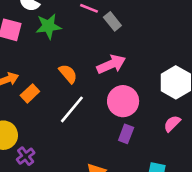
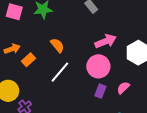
pink arrow: (111, 64) -> (106, 41), moved
pink semicircle: (172, 124) -> (123, 88), moved

